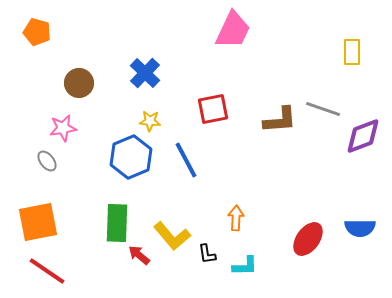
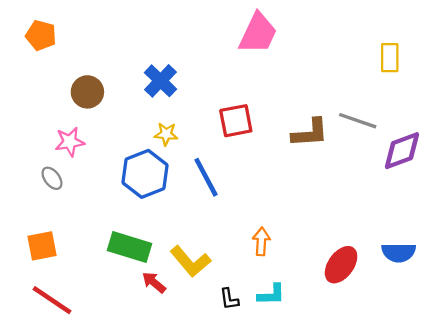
orange square: (38, 222) -> (42, 246), size x0.7
green rectangle: (117, 223) -> (130, 247), turned -75
black L-shape: (207, 254) -> (229, 299), moved

